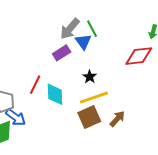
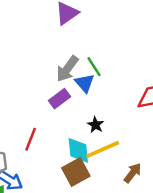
cyan diamond: (55, 94) -> (78, 150), moved
brown square: (89, 117) -> (76, 172), moved

